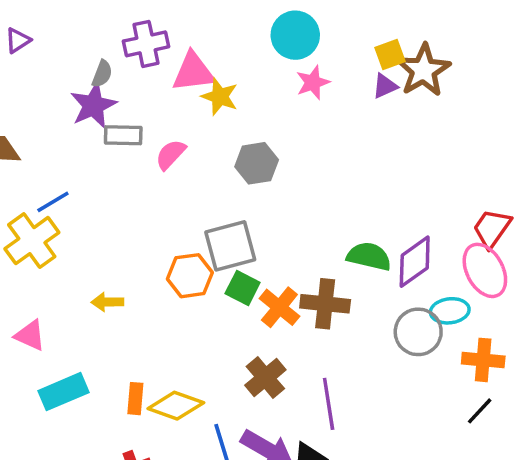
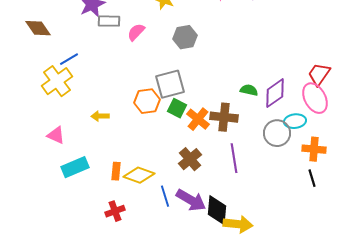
green semicircle: (369, 256) -> (249, 90), size x0.7
purple line: (329, 404) -> (234, 158), moved
black line: (480, 411) -> (312, 178), turned -60

